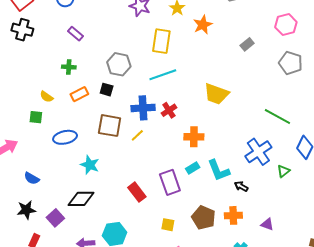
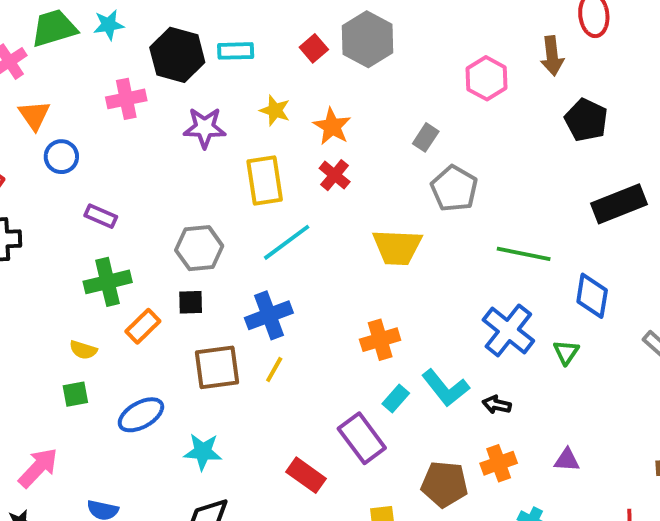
gray pentagon: (291, 63) -> (454, 189), moved, turned 30
green cross: (69, 67) -> (108, 282), size x1.6
red cross: (169, 110) -> (335, 175), moved

